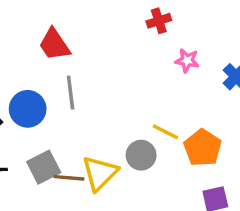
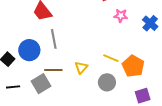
gray circle: (141, 155) -> (107, 82), moved
yellow triangle: (100, 173) -> (81, 68), moved, size x0.6
brown line: (69, 178) -> (53, 70), moved

